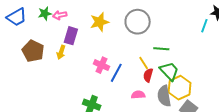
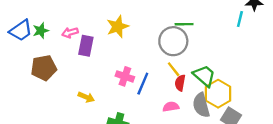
green star: (45, 13) -> (41, 31), moved
pink arrow: (60, 15) -> (70, 33), moved
gray circle: (138, 22) -> (173, 41), moved
green line: (161, 49) -> (184, 24), moved
brown pentagon: (33, 51) -> (44, 68), turned -30
yellow arrow: (61, 52) -> (86, 97), moved, turned -80

